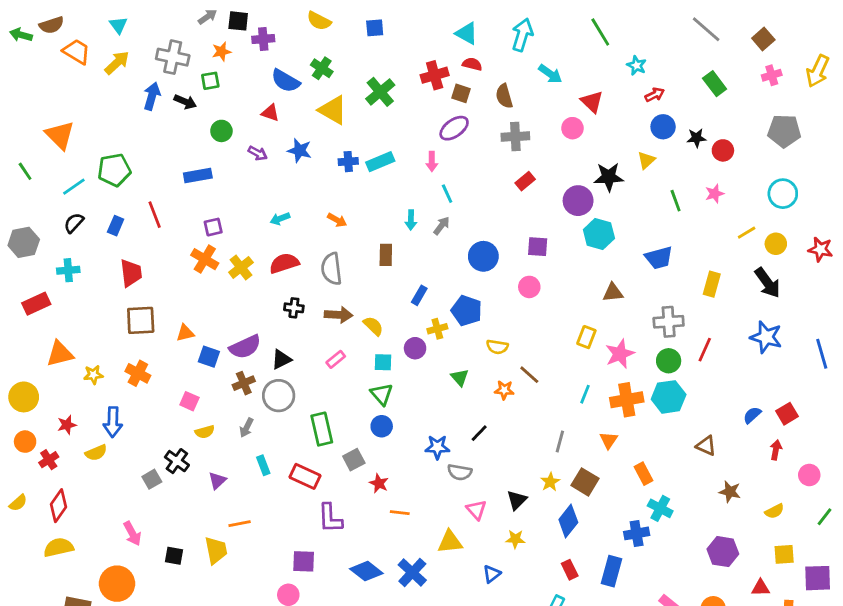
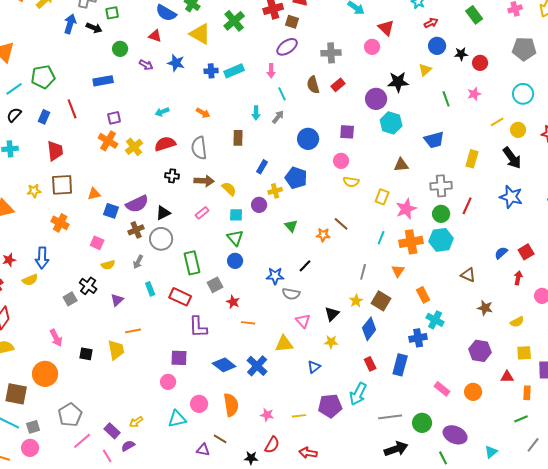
brown semicircle: (504, 96) -> (313, 85), moved
yellow semicircle: (497, 347) -> (351, 182), moved
yellow star: (93, 375) -> (34, 191), moved

